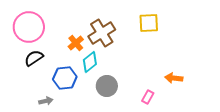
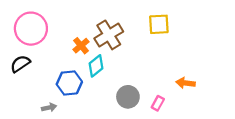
black semicircle: (34, 58) -> (20, 64), moved
gray circle: (107, 86) -> (128, 97), moved

